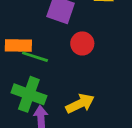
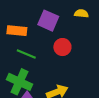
orange rectangle: (18, 45) -> (17, 31), moved

